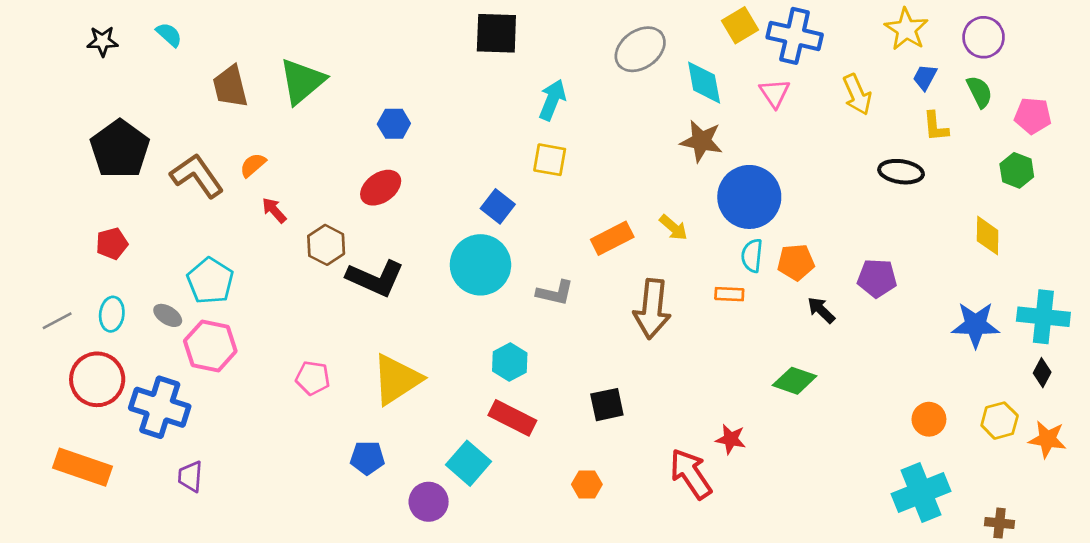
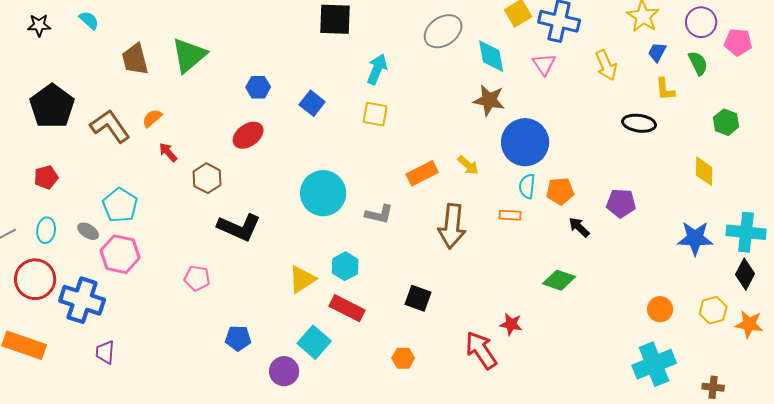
pink pentagon: (1033, 116) -> (738, 42), moved
blue square: (498, 206) -> (312, 103), moved
black L-shape: (375, 278) -> (239, 227), moved
black diamond: (1042, 373) -> (745, 274), size x1.4
yellow triangle: (397, 379) -> (302, 279), moved, size x0.7
black square: (607, 405) -> (418, 298), turned 32

